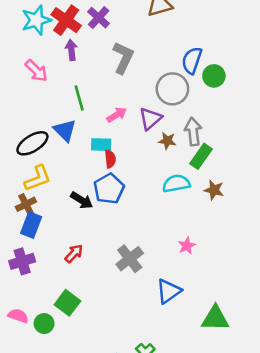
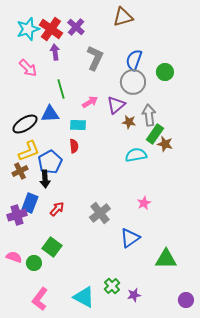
blue semicircle: (192, 60) -> (134, 60), moved
blue triangle: (65, 130) -> (50, 114), turned -48
red semicircle: (110, 159) -> (74, 146), moved
blue pentagon: (109, 189) -> (50, 162), moved
brown star: (214, 190) -> (165, 144), moved
black arrow: (82, 200) -> (45, 179), moved, turned 54
blue rectangle: (31, 225) -> (30, 203), moved

